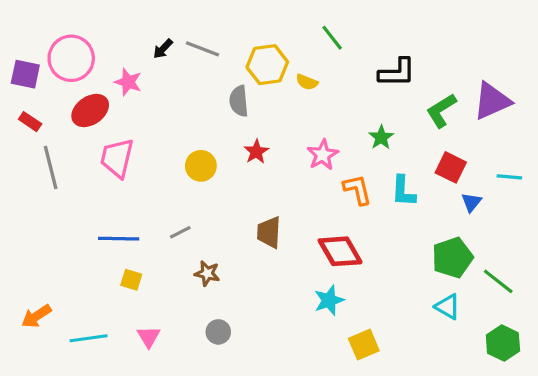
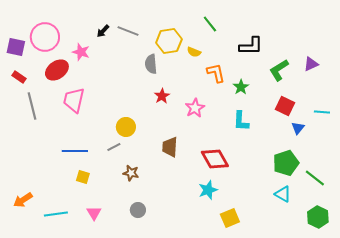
purple triangle: (492, 101) -> (311, 64), size x0.6
pink star: (323, 155) -> (195, 108), moved
yellow circle: (201, 166) -> (126, 127), moved
orange L-shape: (357, 190) -> (216, 73), moved
cyan L-shape: (403, 191) -> (241, 121), moved

